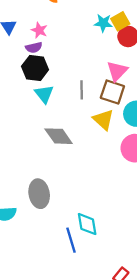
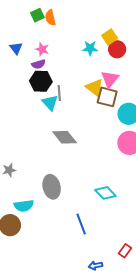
cyan star: (103, 23) -> (90, 48), moved
gray line: (82, 90) -> (59, 93), moved
yellow triangle: (103, 120) -> (95, 87), moved
cyan diamond: (87, 224) -> (105, 193), moved, turned -30

